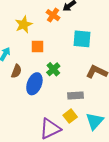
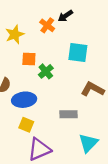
green cross: (53, 69) -> (46, 71), moved
blue ellipse: (34, 84) -> (24, 100), turned 60
yellow square: (70, 116) -> (26, 125), moved, turned -32

